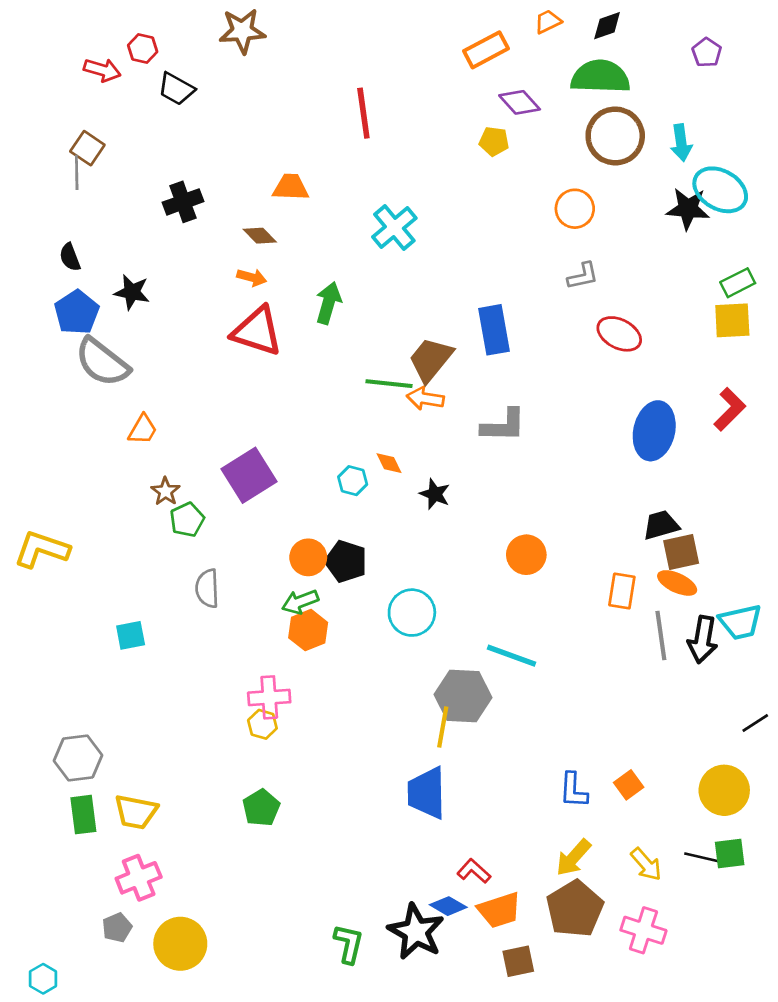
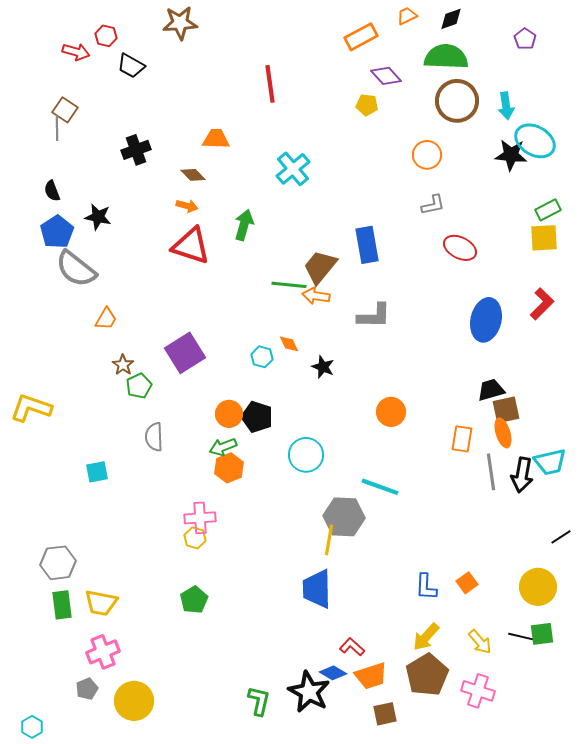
orange ellipse: (677, 583) -> (503, 433), turned 48

